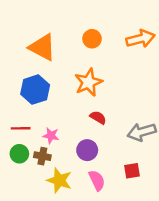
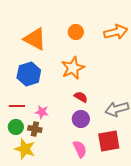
purple circle: (87, 150) -> (81, 119), moved
red square: (132, 171) -> (109, 141), size x1.6
yellow star: (59, 180) -> (25, 149), moved

